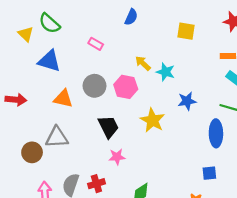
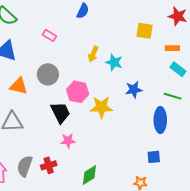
yellow square: (186, 31) -> (145, 31), moved
yellow arrow: (143, 63) -> (93, 54), turned -112
pink hexagon: (126, 87) -> (78, 92), moved
yellow star: (153, 120) -> (101, 107), turned -30

